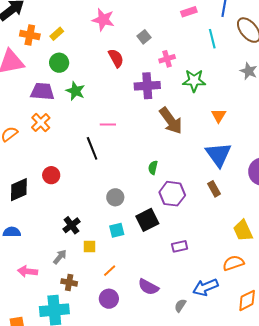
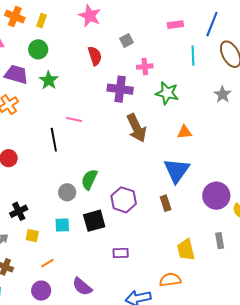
yellow rectangle: (57, 34) -> (42, 21), turned -40
orange triangle: (219, 116) -> (184, 132), turned 42
green semicircle: (153, 168) -> (89, 179), moved, size x1.5

